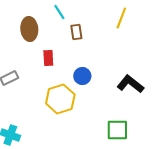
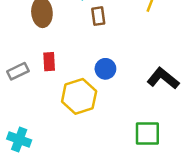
red rectangle: (48, 58) -> (49, 62), moved

